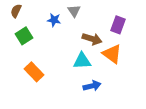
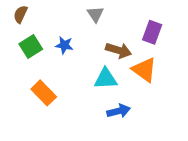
blue star: (54, 20) -> (64, 45), moved

